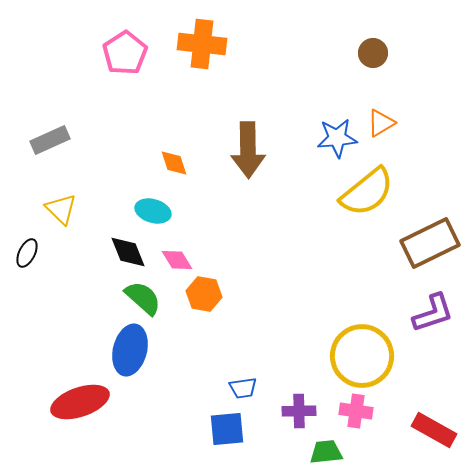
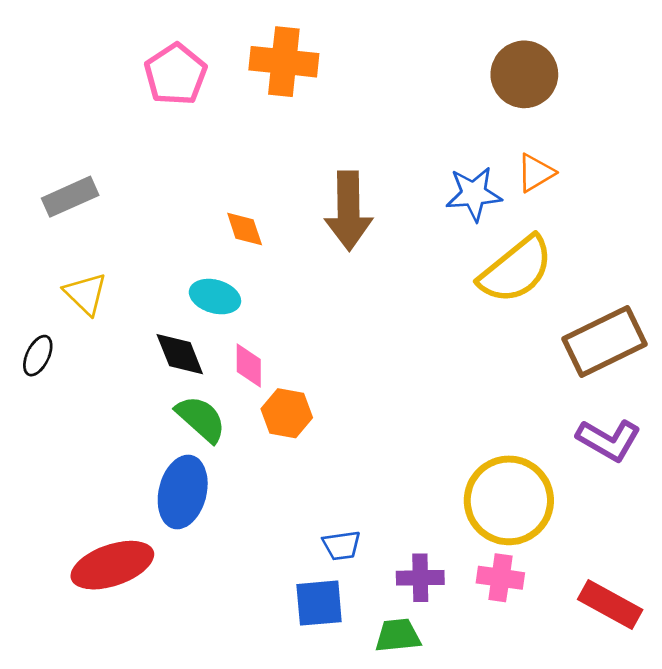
brown circle: (373, 53) -> (524, 74), size x1.6
pink diamond: (177, 260) -> (249, 365), turned 32
purple L-shape: (433, 313) -> (609, 440), turned 48
green trapezoid: (326, 452) -> (398, 635), moved

